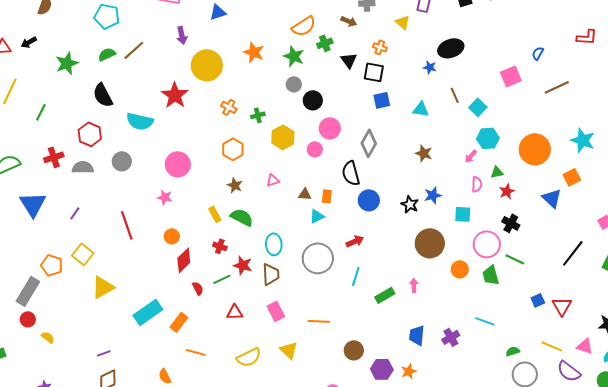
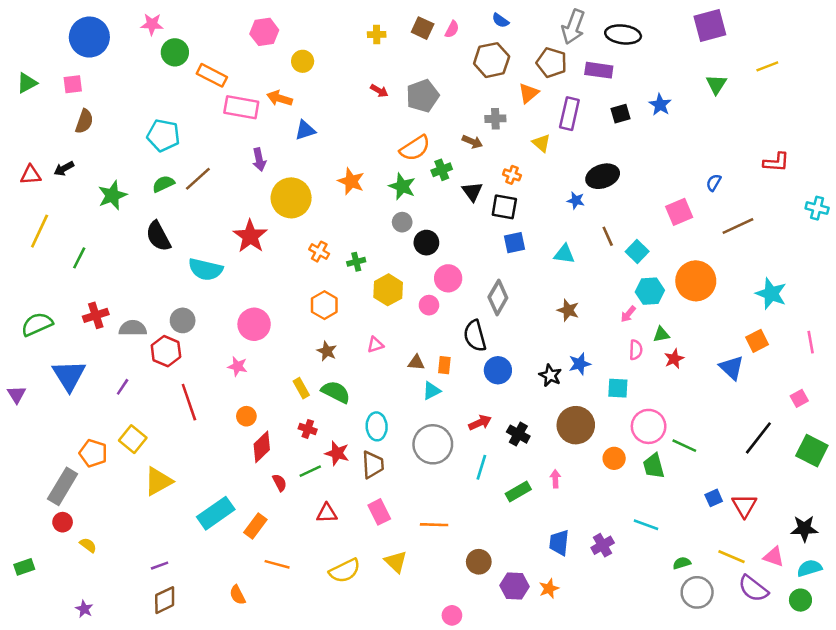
red hexagon: (90, 134) -> (166, 351), moved
orange circle: (535, 149) -> (696, 281), moved
black cross: (511, 223) -> (518, 434), moved

